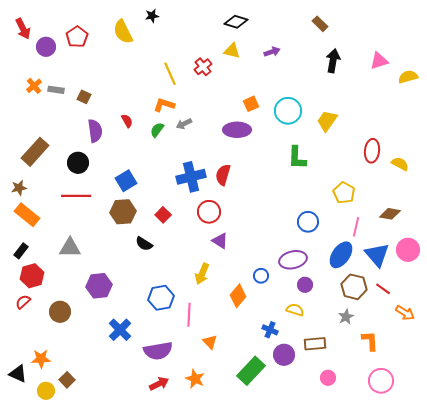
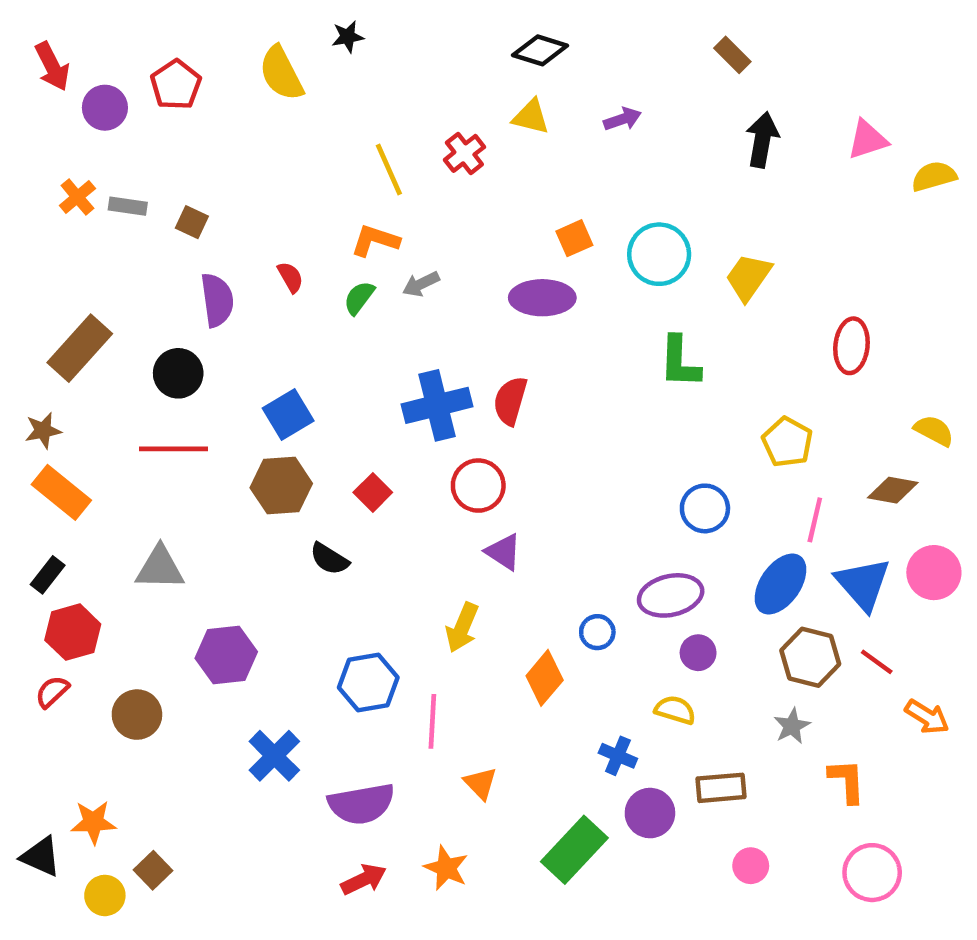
yellow semicircle: (400, 164) -> (934, 431), moved

